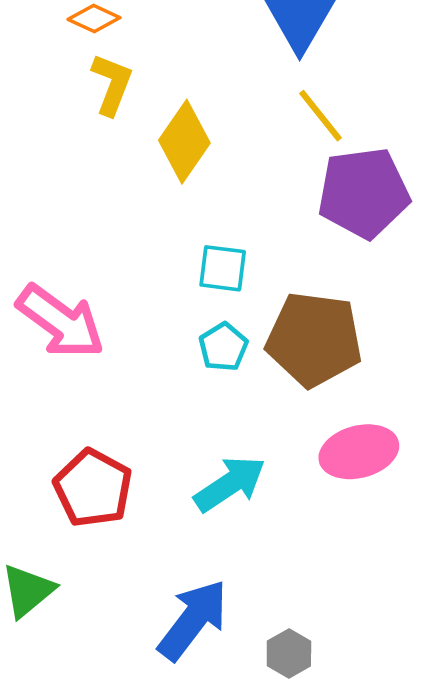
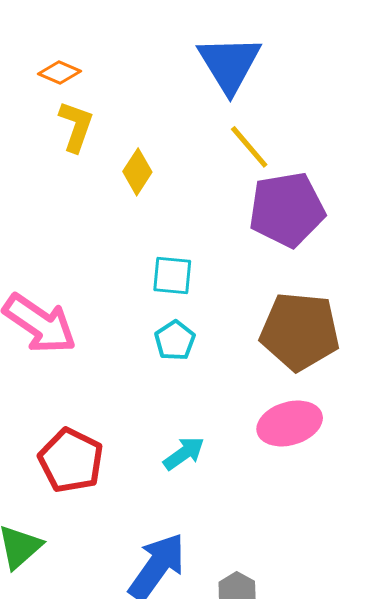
yellow diamond: (184, 142) -> (137, 172), size x0.7
brown pentagon: (314, 339) -> (300, 331), moved
cyan arrow: (230, 484) -> (184, 453), size x0.7

